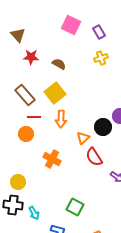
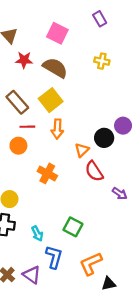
pink square: (71, 25) -> (57, 33), moved
purple rectangle: (99, 32) -> (100, 19), moved
yellow cross: (101, 58) -> (102, 61), turned 32
brown semicircle: (59, 64) -> (55, 68), size x1.6
cyan arrow: (34, 213) -> (37, 234), moved

